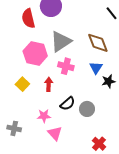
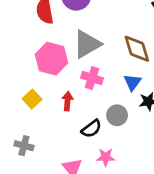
gray circle: (87, 109) -> (117, 115), moved
pink star: (44, 116) -> (106, 157), moved
gray cross: (14, 128) -> (24, 146), moved

